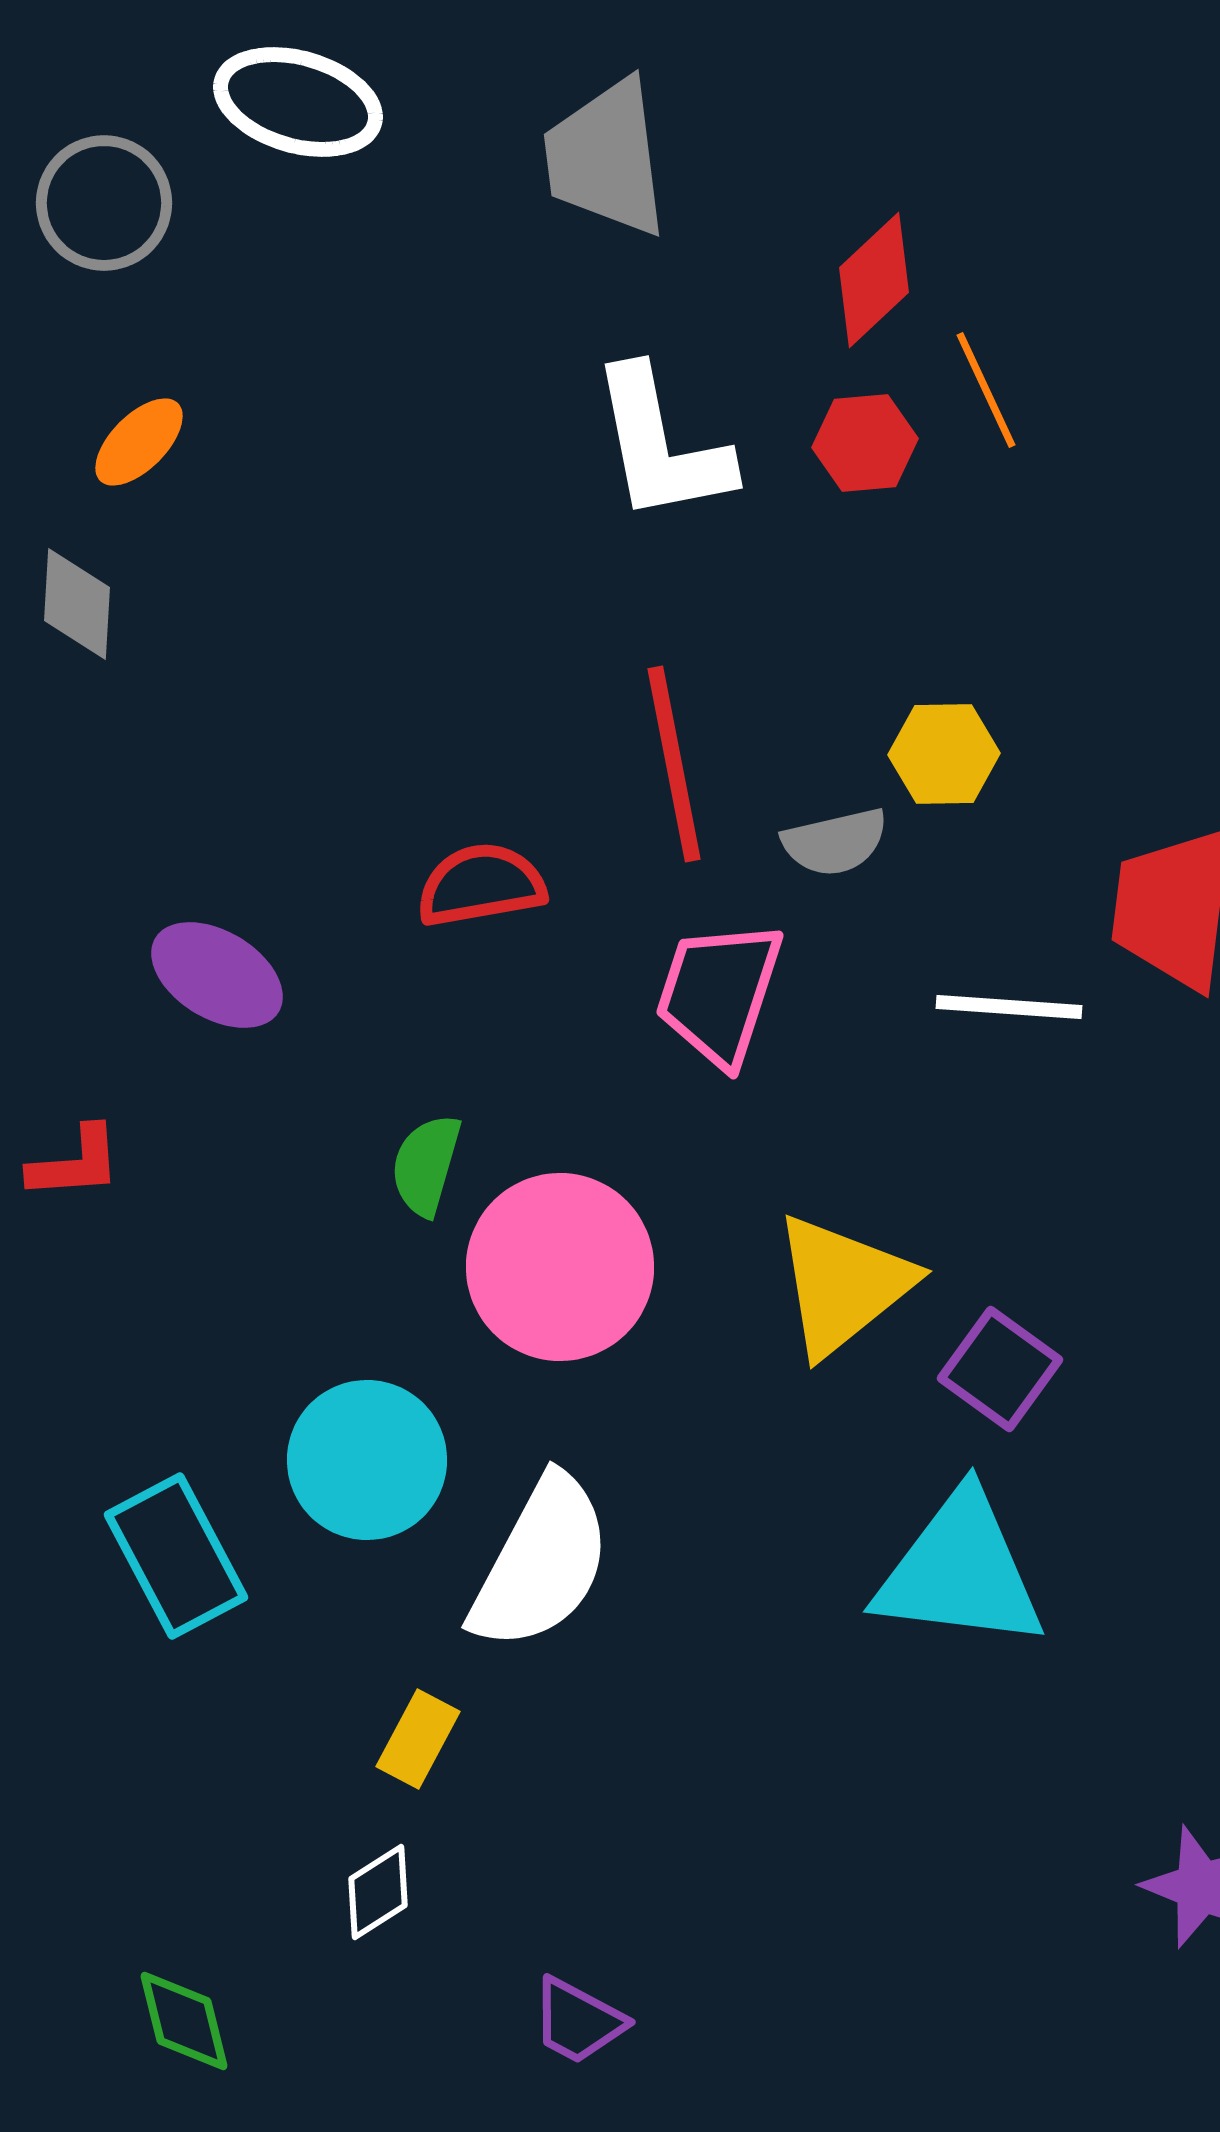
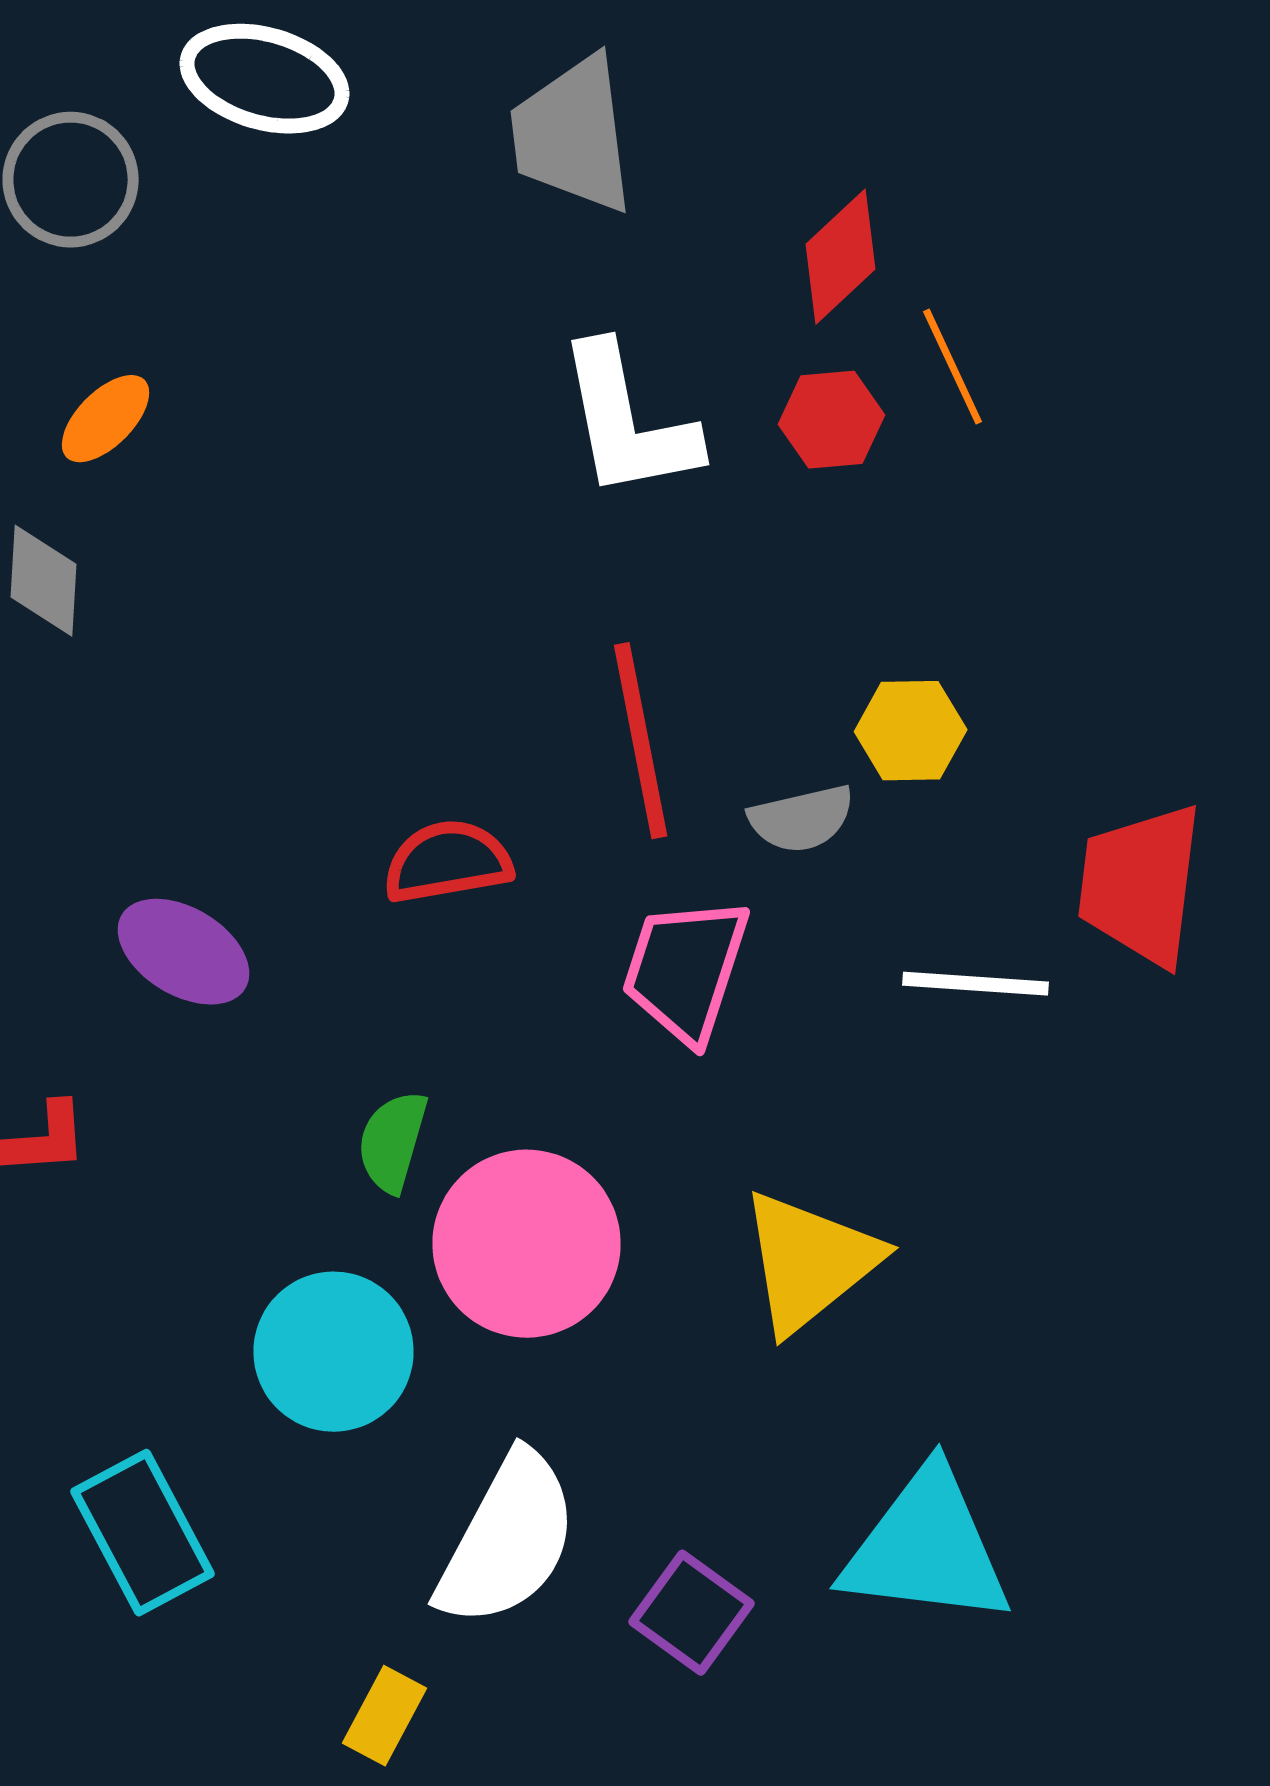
purple square: (1000, 1369) -> (692, 1613), moved
cyan circle: (367, 1460) -> (334, 1352), moved

